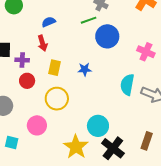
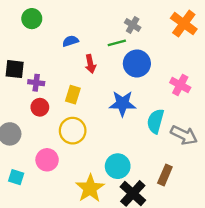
red arrow: (42, 43) -> (90, 64), moved
blue star: (85, 69) -> (122, 104), moved, size x1.6
brown rectangle: (147, 141) -> (165, 175), moved

